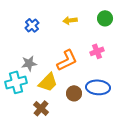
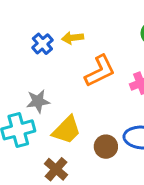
yellow arrow: (70, 20) -> (73, 38), moved
orange L-shape: (67, 60) -> (100, 71), moved

